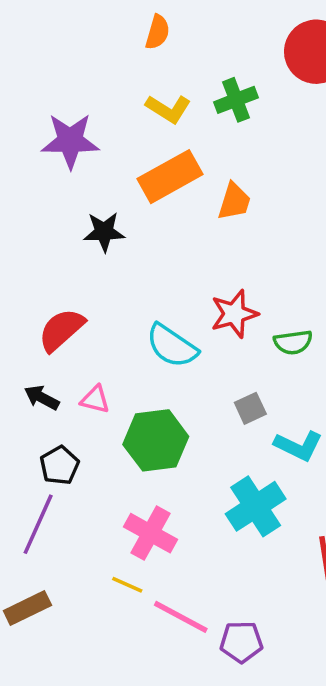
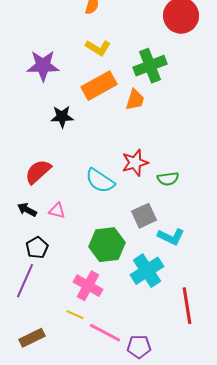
green cross: (236, 100) -> (150, 66), moved, size x1.4
gray square: (250, 408) -> (144, 216), size x1.4
green hexagon: (156, 440) -> (107, 245), moved
brown rectangle: (27, 608) -> (32, 338), moved

